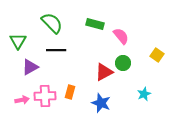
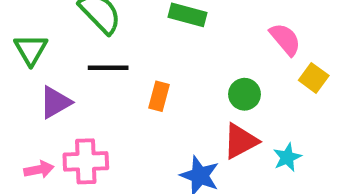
pink semicircle: (121, 36) -> (285, 39), moved
red triangle: (104, 72) -> (240, 141), moved
orange rectangle: (70, 92) -> (159, 96), moved

